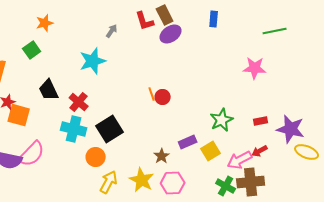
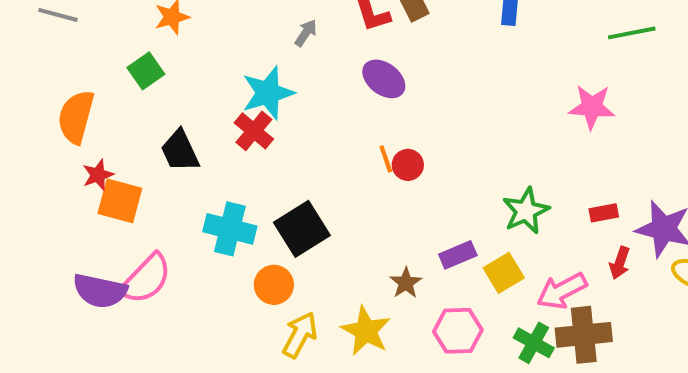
purple ellipse: (171, 34) -> (384, 79), moved, turned 70
red cross: (79, 102) -> (254, 131), moved
red arrow: (260, 151) -> (620, 263), moved, turned -42
pink hexagon: (173, 183) -> (458, 331), moved

